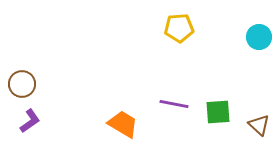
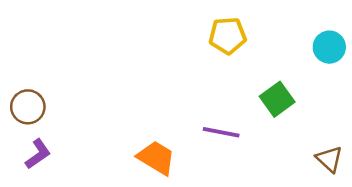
green square: (218, 112) -> (277, 99), moved, turned -32

